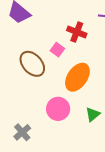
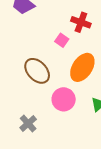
brown ellipse: (32, 64) -> (37, 71), moved

